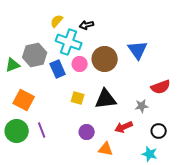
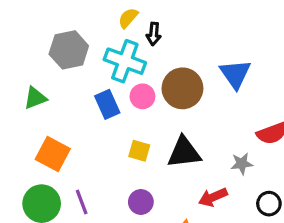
yellow semicircle: (57, 21) -> (128, 18), moved
black arrow: (87, 25) -> (154, 34), turned -72
gray hexagon: (35, 55) -> (69, 50), moved
purple circle: (87, 132) -> (141, 202), moved

